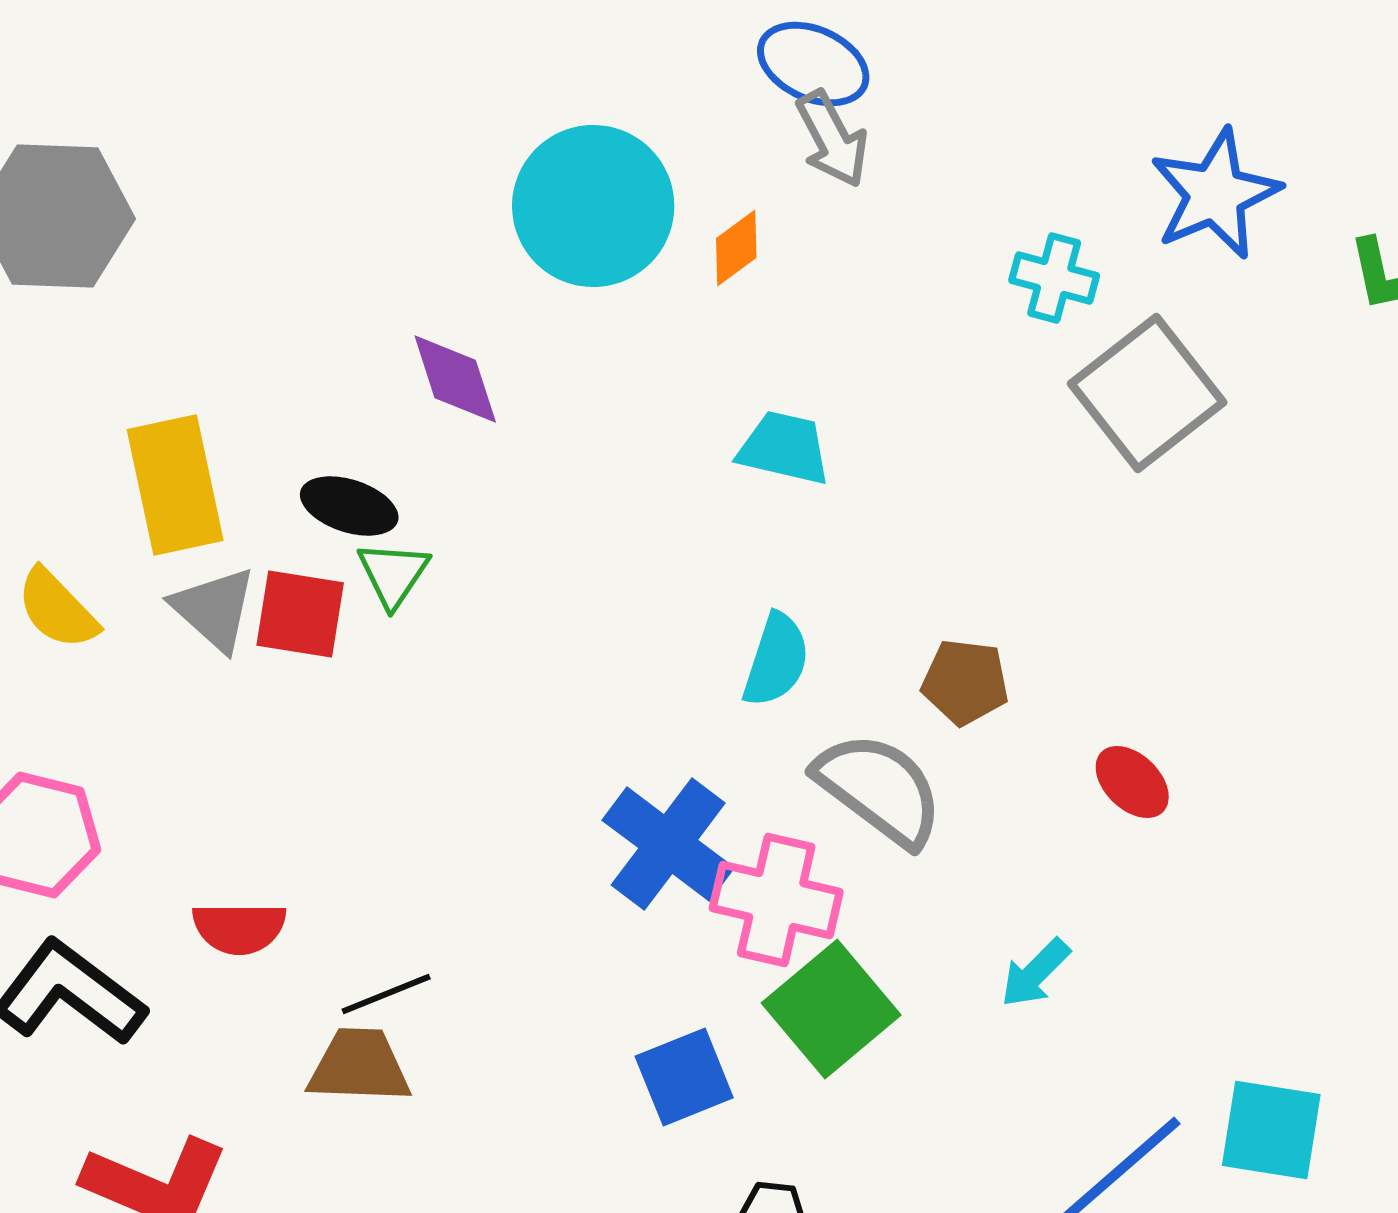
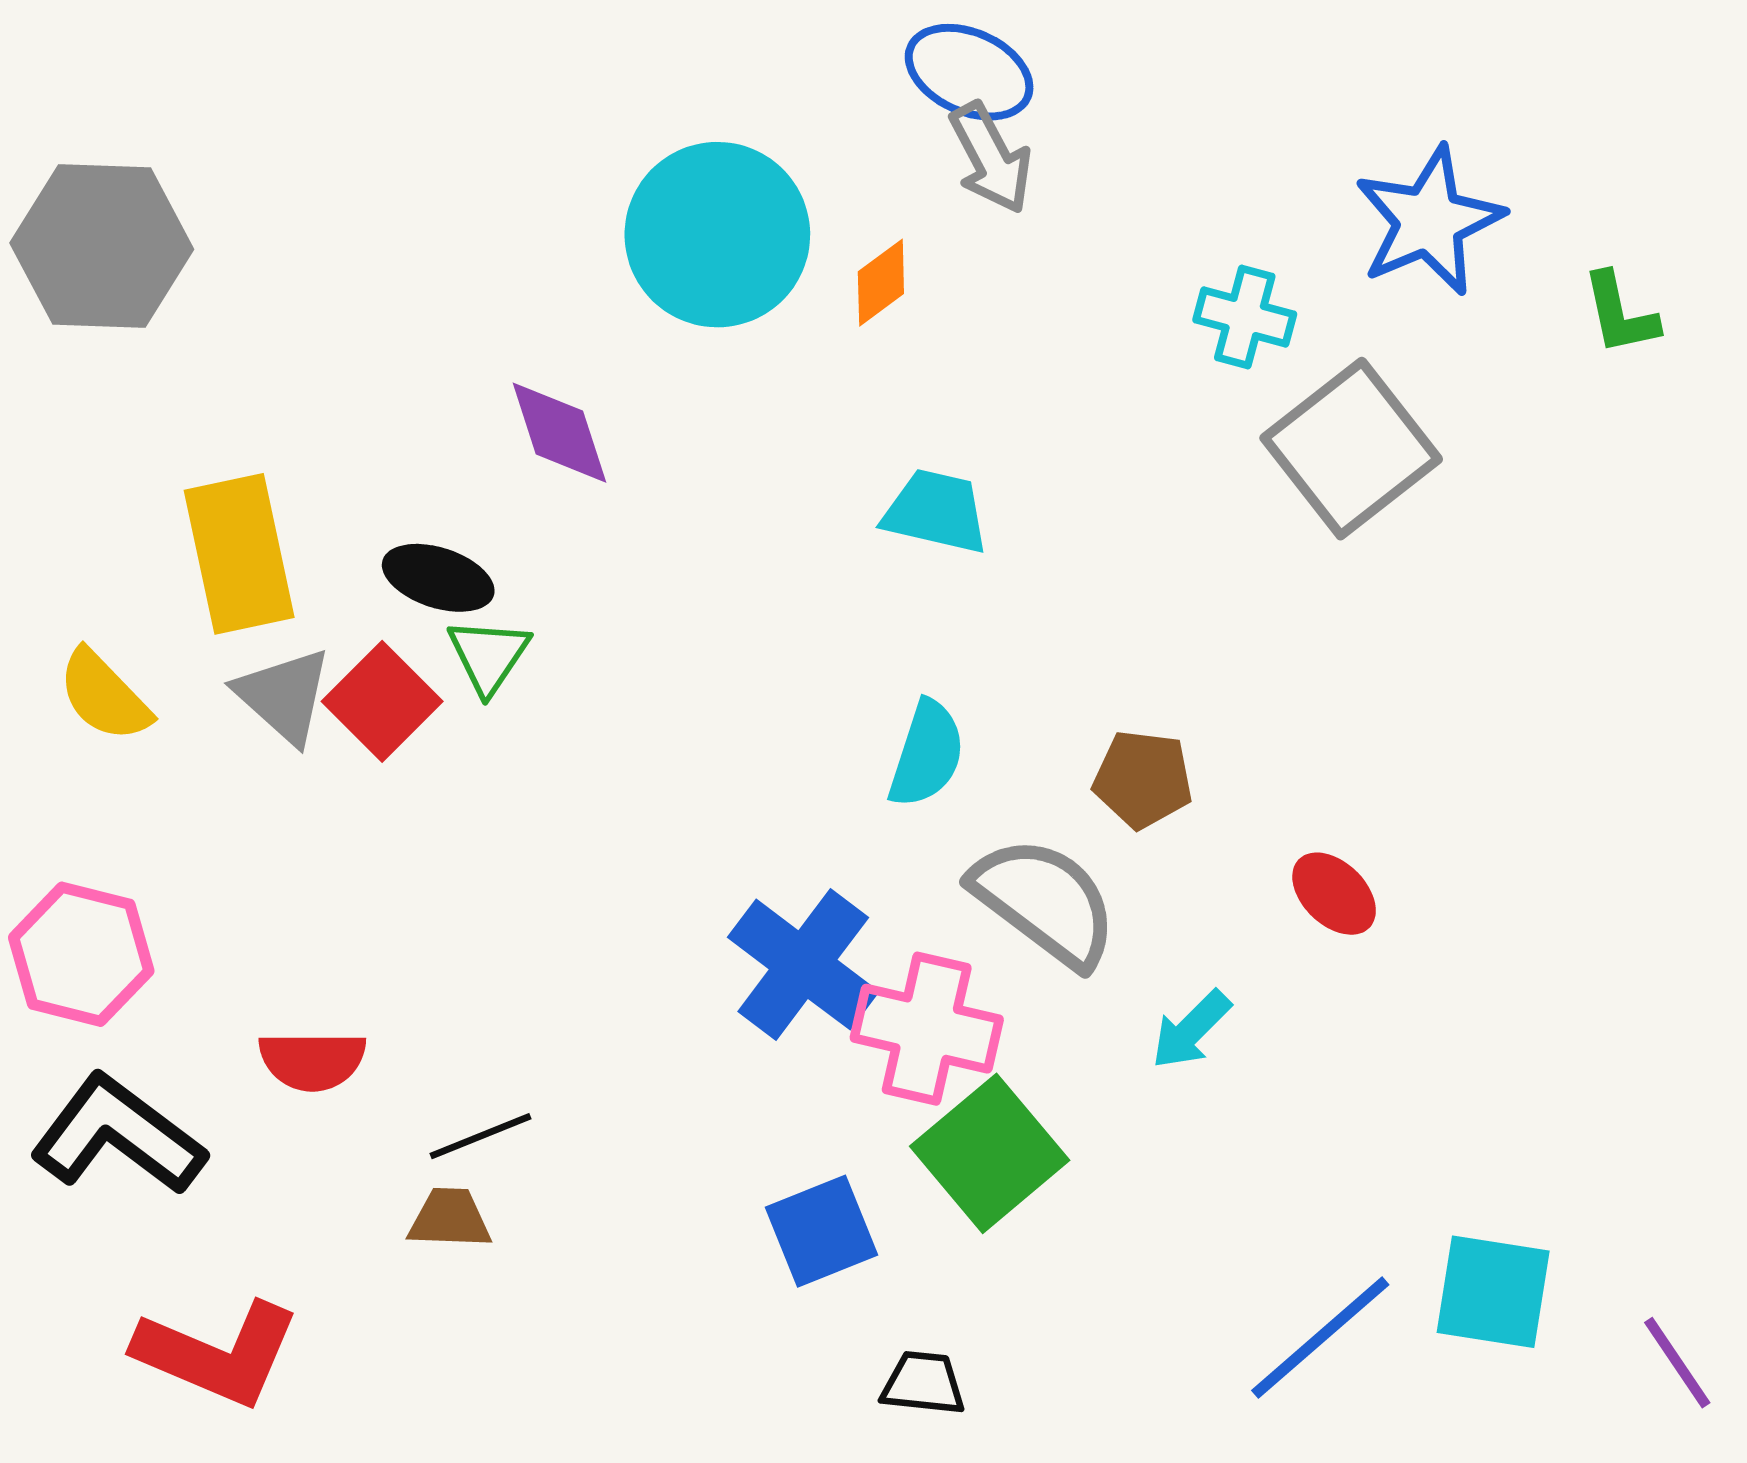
red square: (300, 614) -> (382, 701), turned 36
cyan arrow: (1035, 973) -> (1191, 1030), moved
brown trapezoid: (359, 1066) -> (450, 1219), size x0.7

